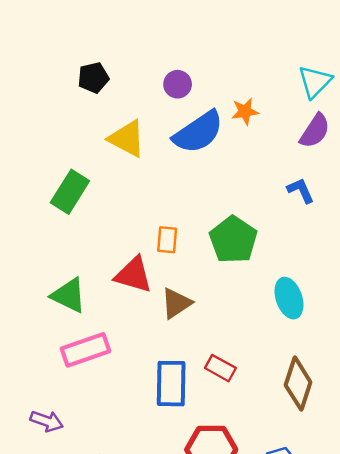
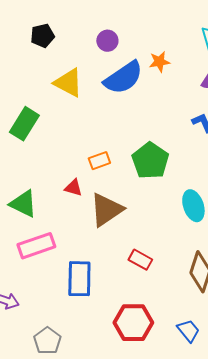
orange rectangle: (167, 240) -> (99, 161), turned 65
red triangle: (133, 275) -> (73, 188), size x0.6
brown triangle: (176, 303) -> (106, 210), size x1.4
blue rectangle: (171, 384) -> (79, 279), moved

